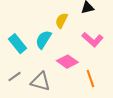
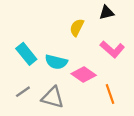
cyan semicircle: (43, 40) -> (56, 62), moved, turned -108

